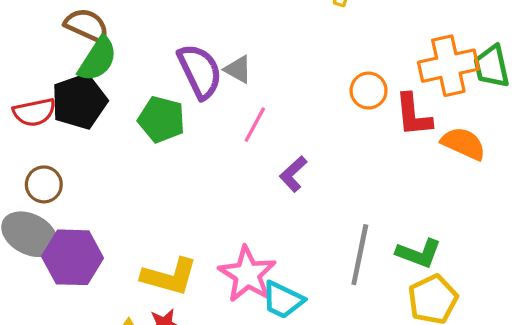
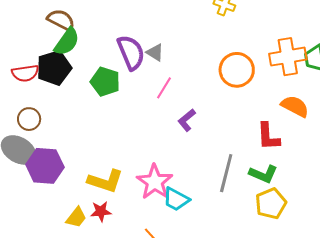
orange circle: (369, 91) -> (237, 70), size x1.5
red L-shape: (413, 115) -> (268, 136), moved

